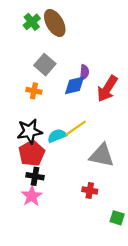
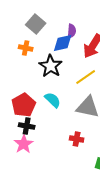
yellow line: (76, 128) -> (86, 77), moved
black star: (30, 131) -> (51, 66), moved, turned -30
cyan semicircle: (57, 136) -> (53, 100), moved, turned 66

